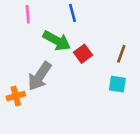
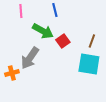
cyan square: (117, 84) -> (89, 64), size x1.6

